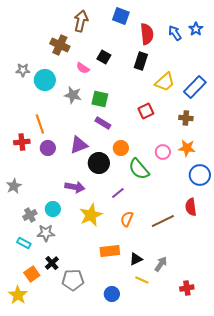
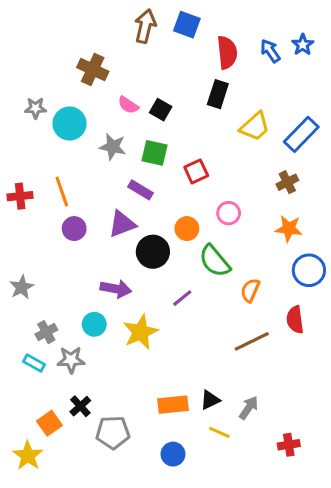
brown arrow: (81, 21) -> (145, 26), moved
black square: (104, 57) -> (161, 110), moved
red square: (146, 111) -> (196, 171), moved
brown cross: (186, 118) -> (287, 182), turned -32
purple rectangle: (103, 123) -> (141, 190), moved
red cross: (22, 142) -> (20, 196), moved
pink circle: (163, 152) -> (229, 213), moved
cyan circle: (53, 209) -> (94, 324), moved
orange semicircle: (127, 219) -> (250, 290), moved
cyan rectangle: (24, 243) -> (34, 363), moved
orange rectangle: (110, 251) -> (173, 405), moved

